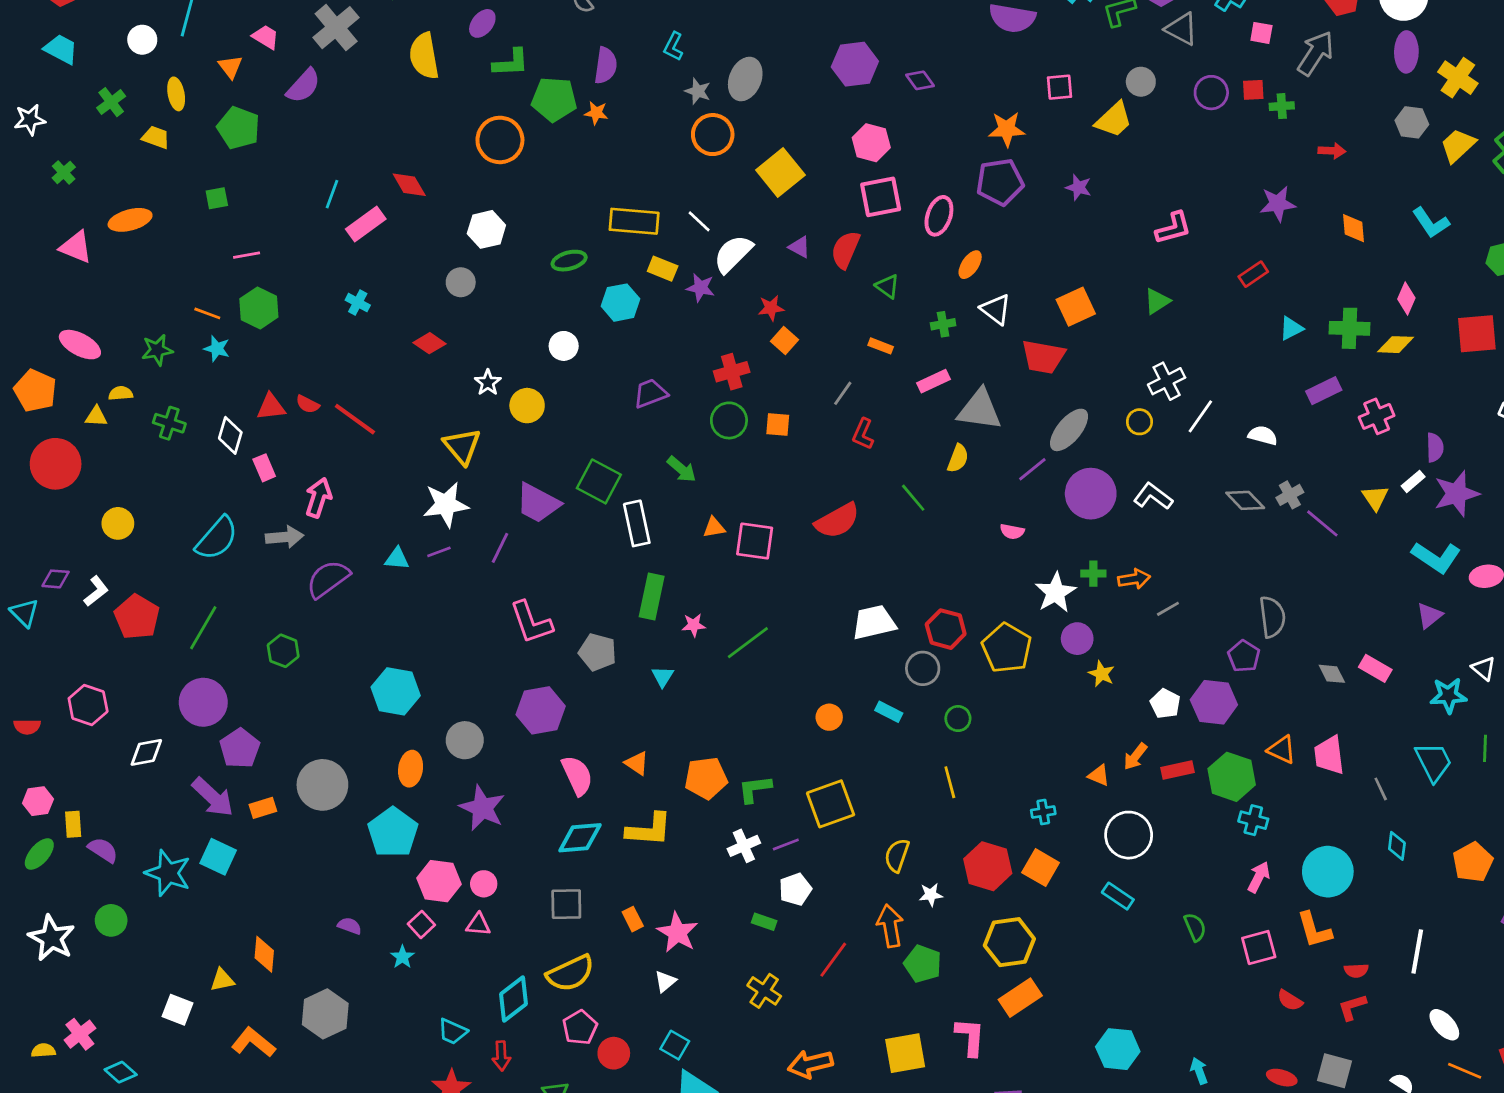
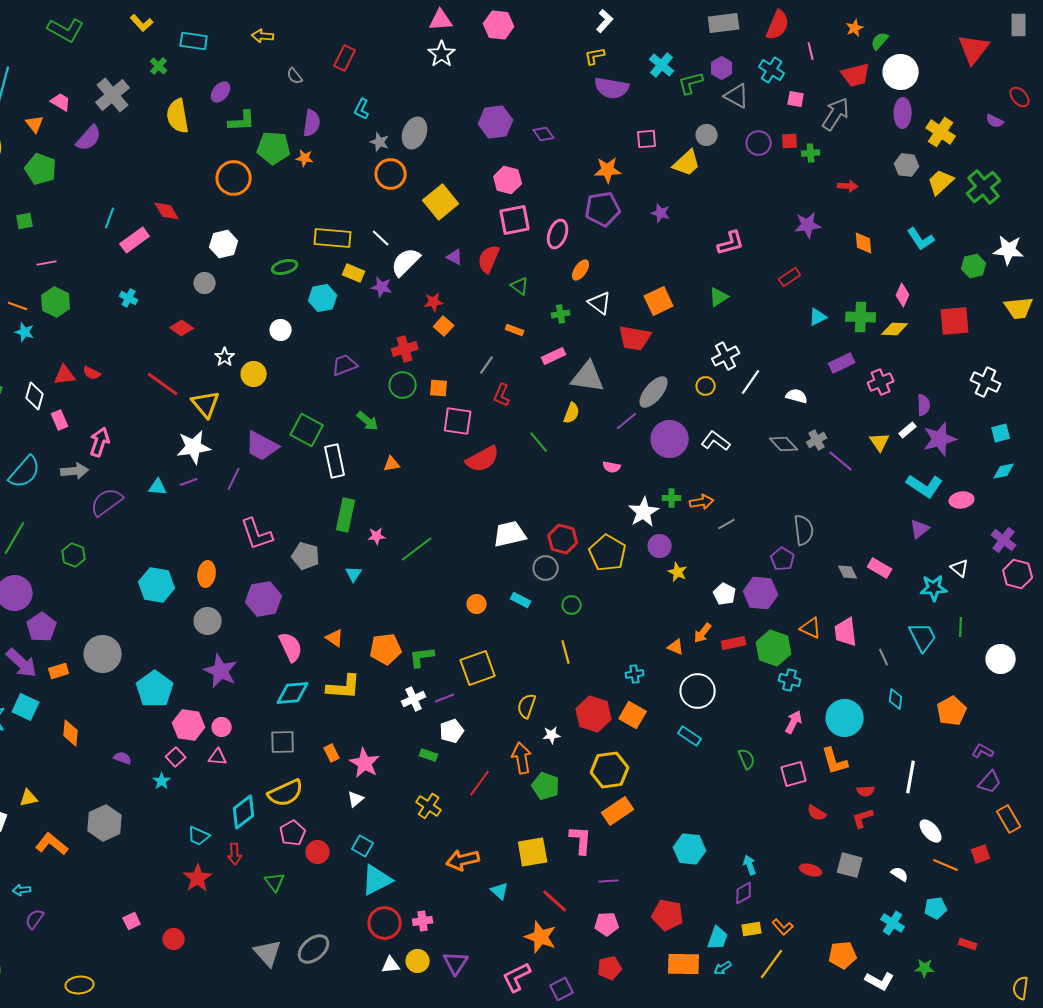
red line: (355, 419) -> (163, 384), moved
pink square: (755, 541) -> (458, 421), moved
orange ellipse: (411, 769) -> (207, 574), moved
orange diamond: (264, 954) -> (71, 733), moved

